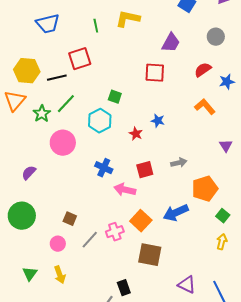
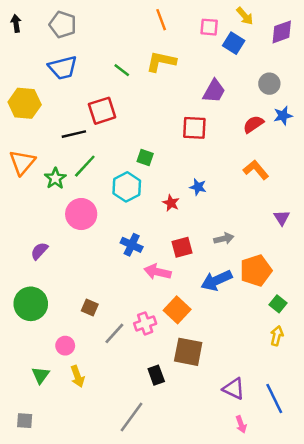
green line: (96, 26) -> (122, 70), turned -40
yellow hexagon: (27, 71) -> (25, 103), moved
blue star: (227, 82) -> (283, 116), moved
blue arrow: (176, 213) -> (216, 280), moved
pink circle: (58, 244) -> (65, 346), moved
black rectangle: (124, 288) -> (156, 375), moved

